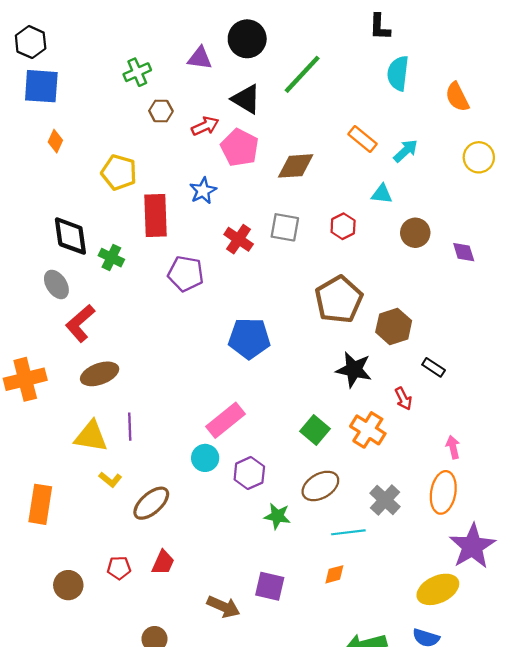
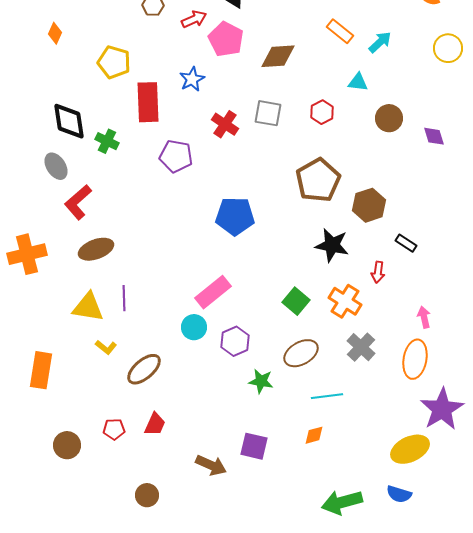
red arrow: (403, 399) -> (378, 272), turned 35
gray cross: (385, 500) -> (361, 347), moved

